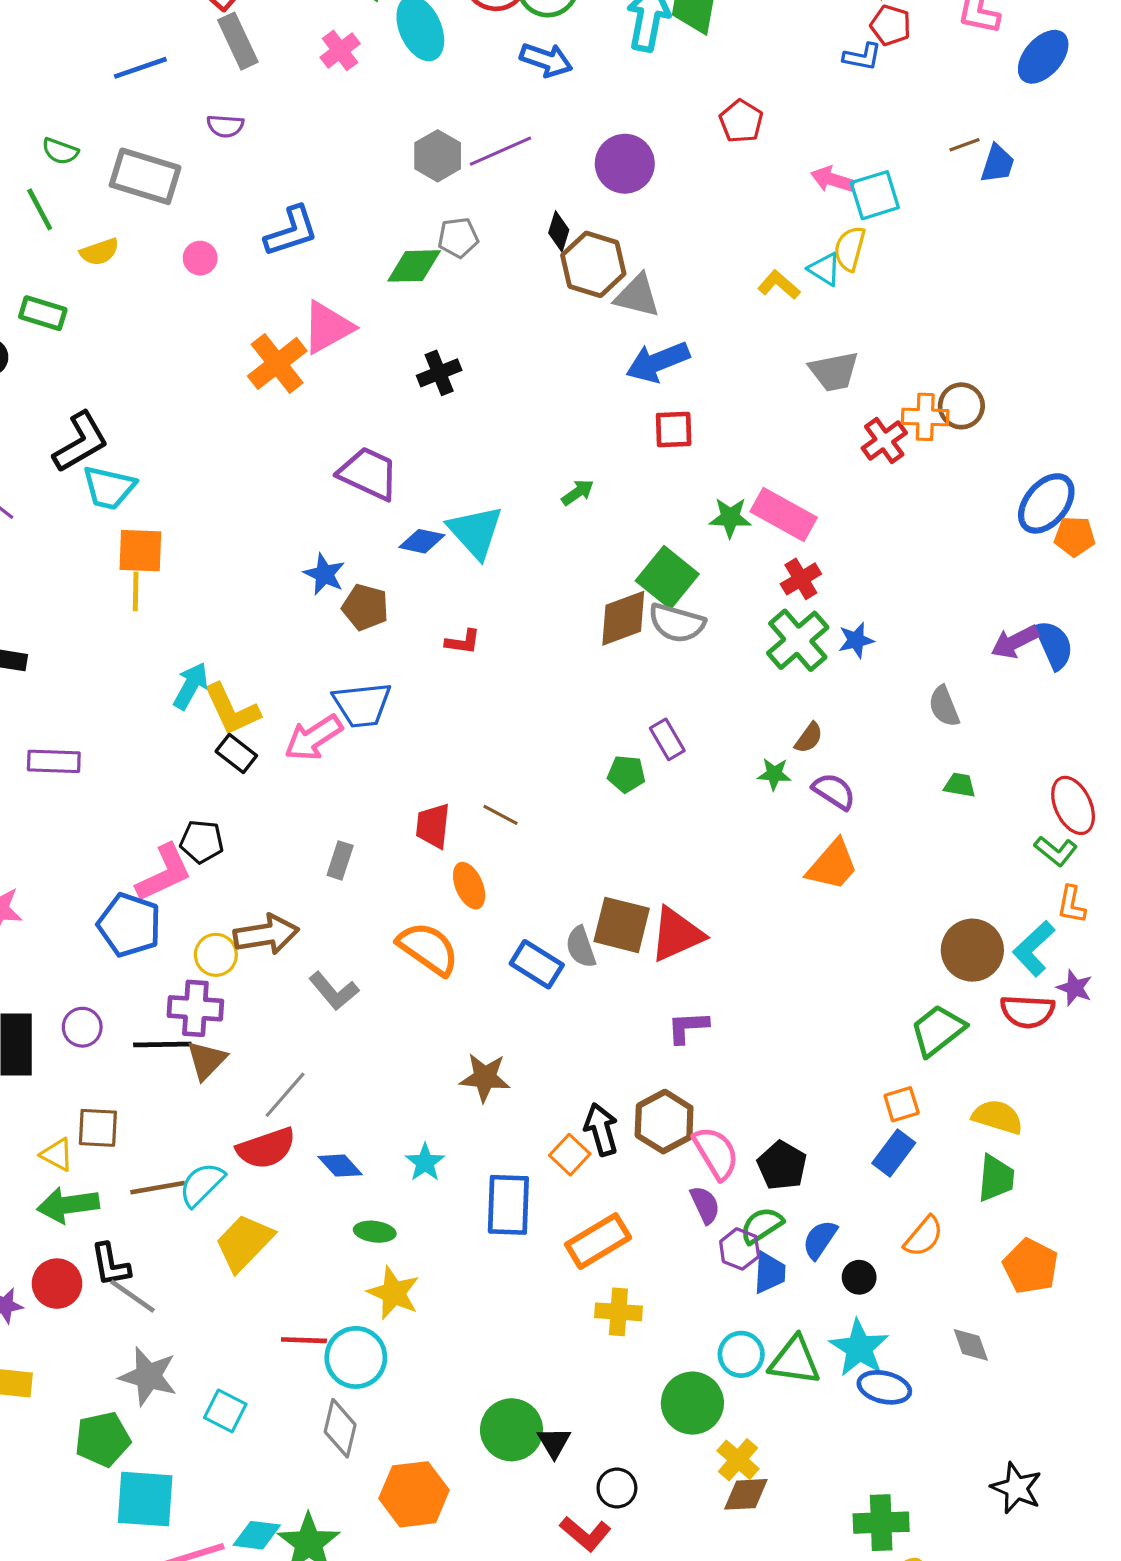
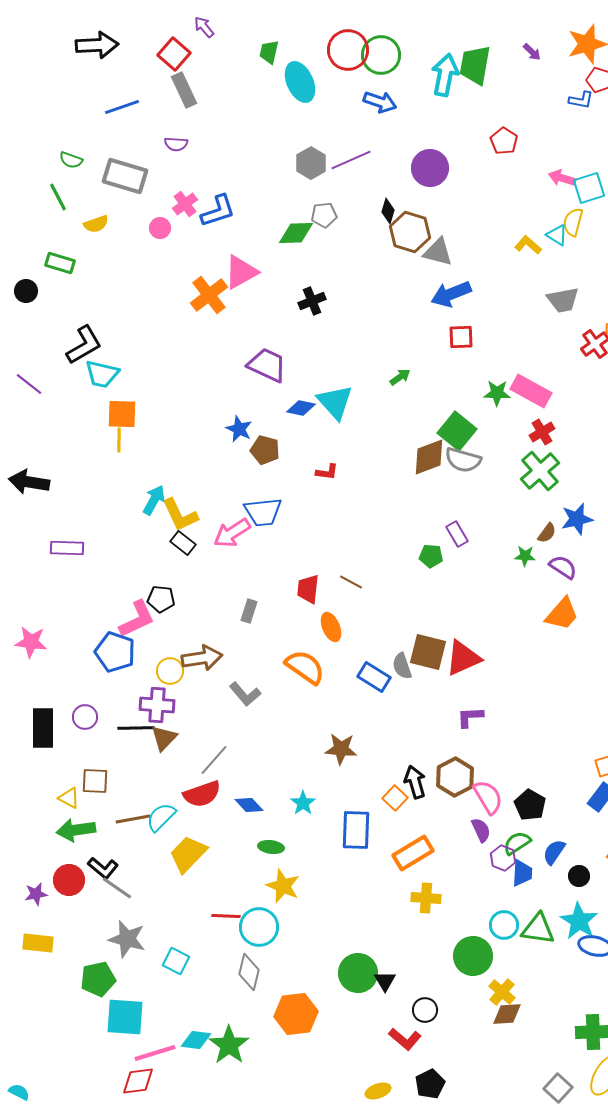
pink cross: (340, 50) -> (185, 204), moved
blue star: (856, 640) -> (577, 519), moved, size x1.4
black L-shape: (110, 1265) -> (103, 868), turned -40

